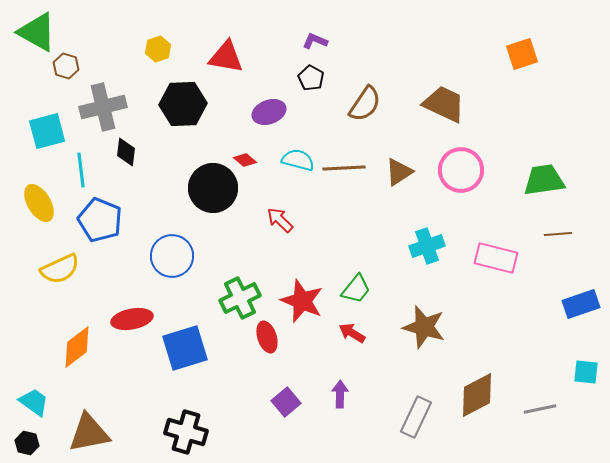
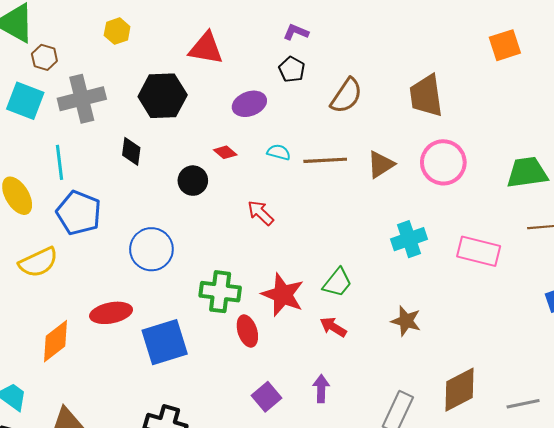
yellow hexagon: (158, 49) -> (117, 31), moved
brown trapezoid: (444, 104) -> (426, 96), turned -123
cyan square: (47, 131) -> (25, 101), moved, turned 36
black diamond: (126, 152) -> (131, 151), moved
cyan semicircle: (298, 160) -> (279, 152), size x0.7
black circle: (213, 188) -> (193, 181), size x0.6
green cross: (240, 298) -> (220, 292), turned 33
brown star: (424, 327) -> (406, 321), size x0.7

